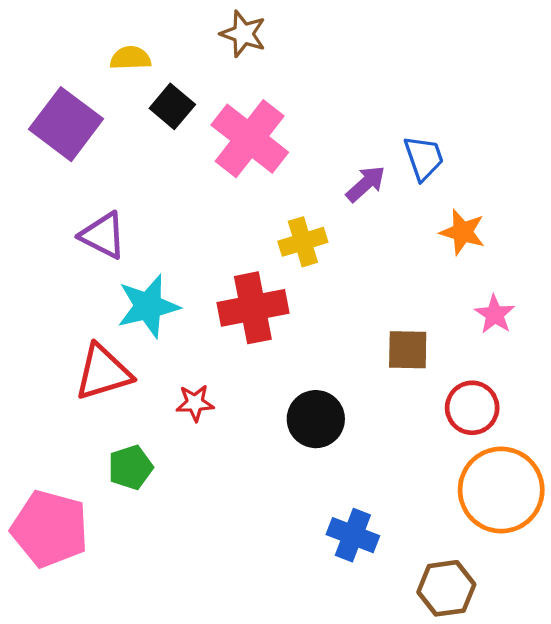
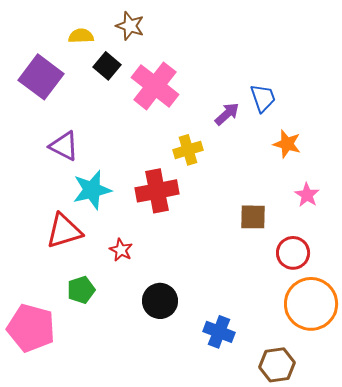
brown star: (243, 34) -> (130, 26), moved
red star: (195, 403) -> (121, 250), turned 30
black circle: (316, 419) -> (160, 301), moved

